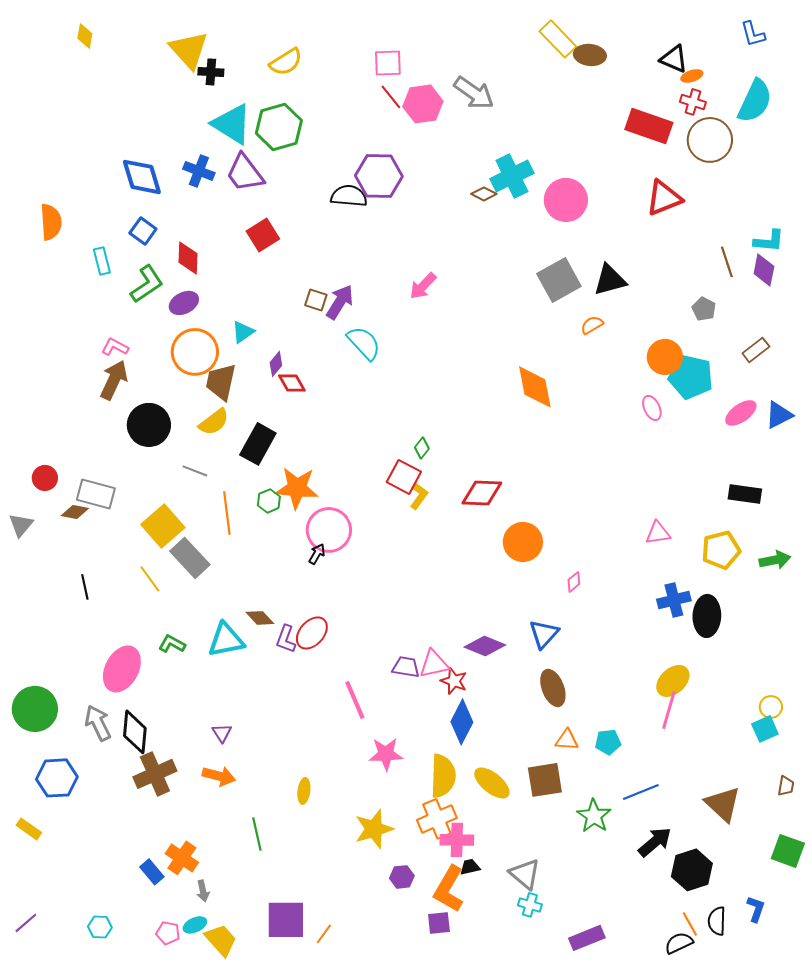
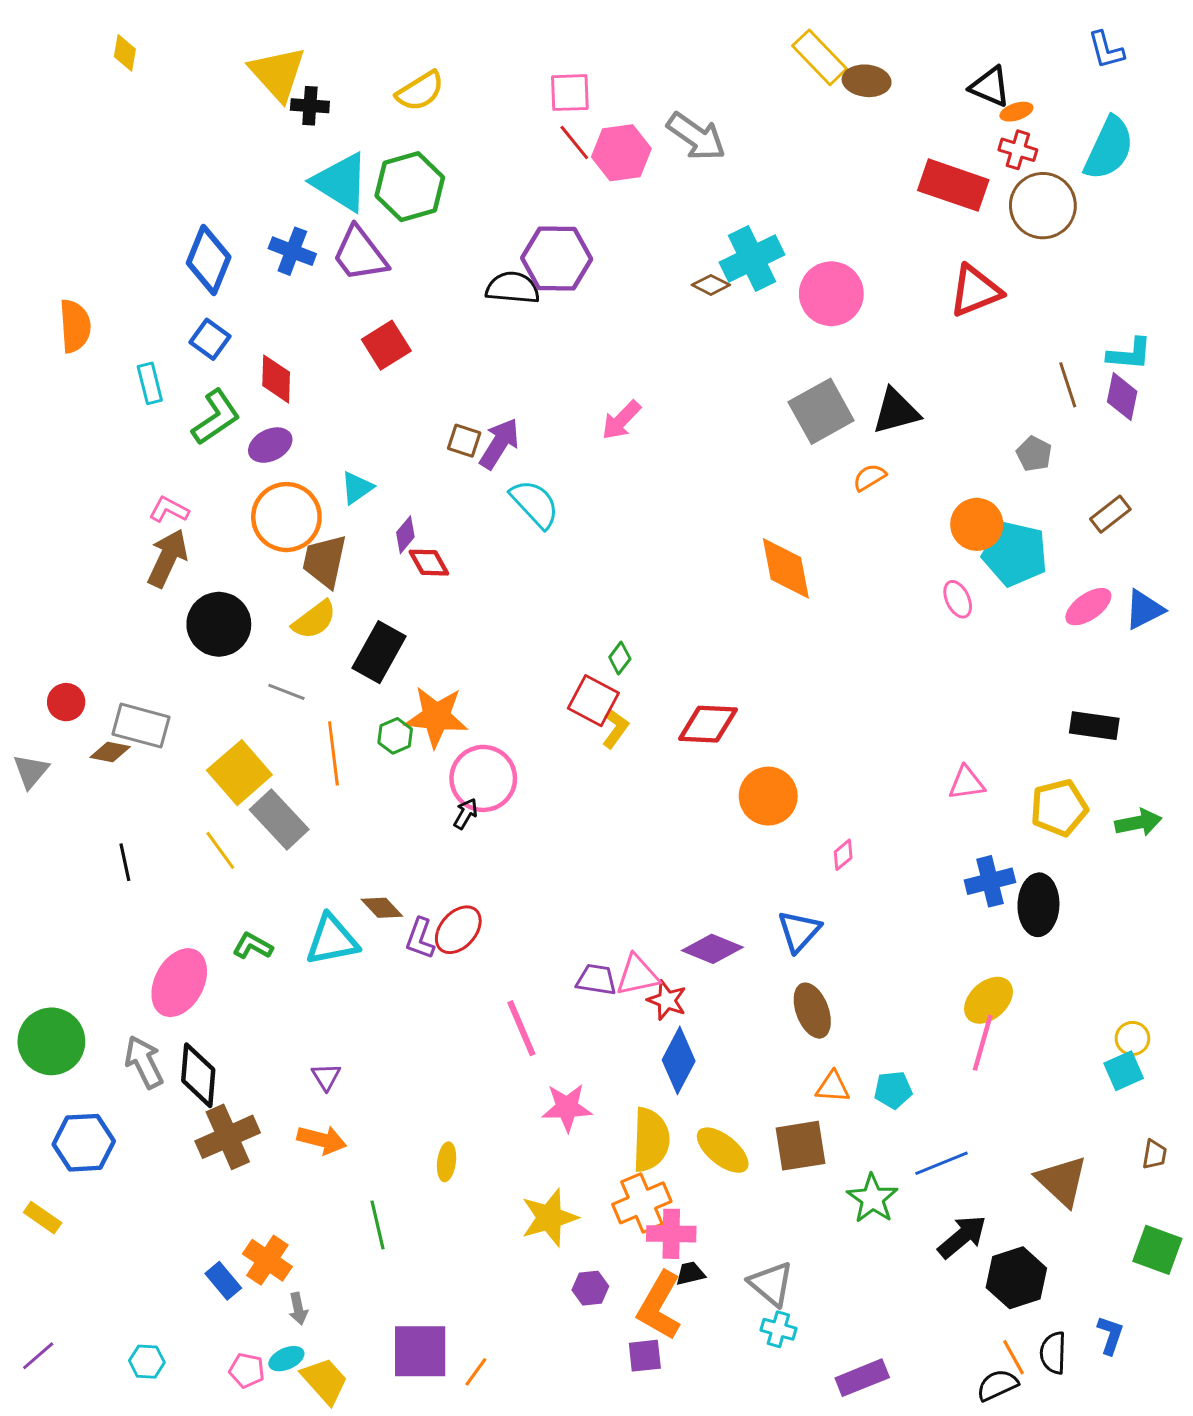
blue diamond: (142, 177) -> (209, 260), turned 39

